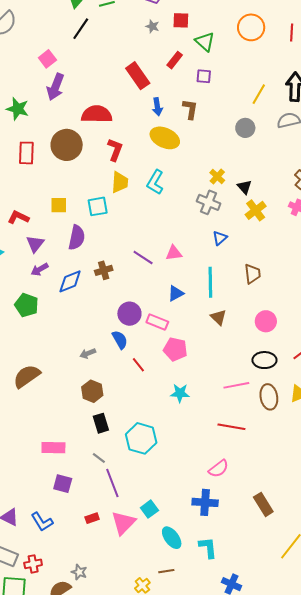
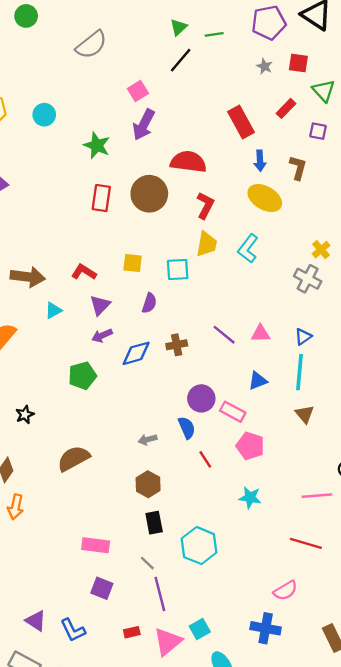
purple semicircle: (77, 238) -> (149, 303), size x0.7
blue triangle: (220, 238) -> (303, 337), moved
green pentagon: (27, 305) -> (82, 376), turned 30

